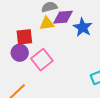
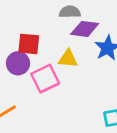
yellow triangle: (47, 24) -> (68, 59), moved

